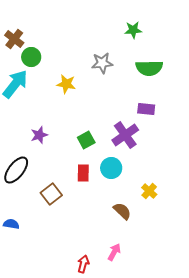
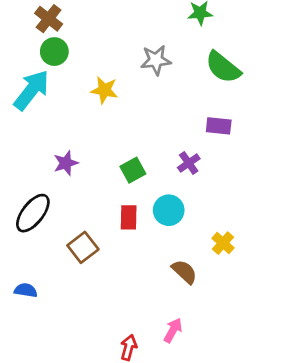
brown cross: (14, 39) -> (49, 19), moved
green semicircle: (149, 68) -> (223, 67), turned 40
purple cross: (125, 135) -> (189, 163), size x0.6

